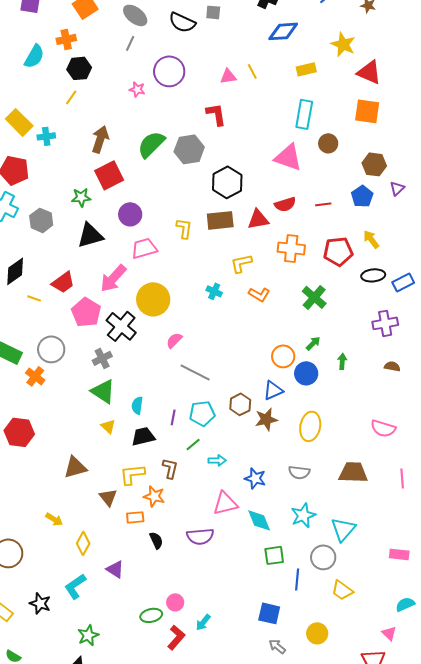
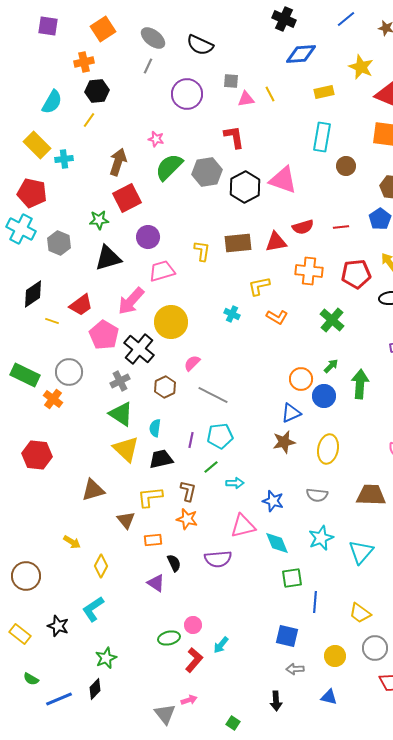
gray square: (213, 12) -> (231, 81), moved
cyan semicircle: (34, 56) -> (52, 102), moved
pink star: (137, 89) -> (156, 139), moved
pink triangle: (288, 157) -> (283, 180), moved
black hexagon: (227, 182) -> (245, 187), moved
green arrow: (342, 361) -> (360, 384), size x1.8
brown hexagon: (240, 404) -> (165, 387), moved
yellow triangle: (108, 426) -> (126, 449), size x1.8
orange star: (154, 496) -> (187, 519), moved
gray circle: (323, 557) -> (375, 648), moved
purple triangle: (115, 569) -> (156, 583), moved
gray arrow: (277, 646) -> (295, 669), turned -42

